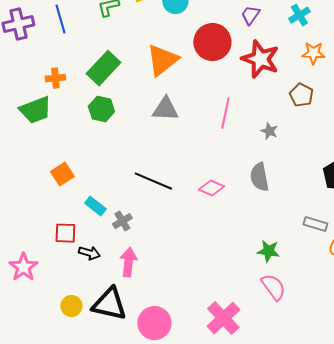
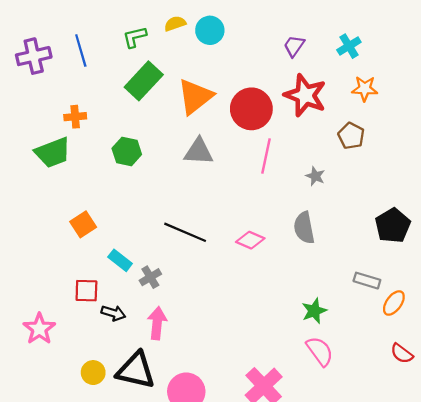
red circle: (212, 42) -> (251, 109), moved
green rectangle: (103, 68) -> (144, 81), moved
green star: (268, 251) -> (314, 311), turned -30

